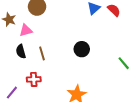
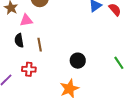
black circle: (82, 49) -> (78, 61), moved

